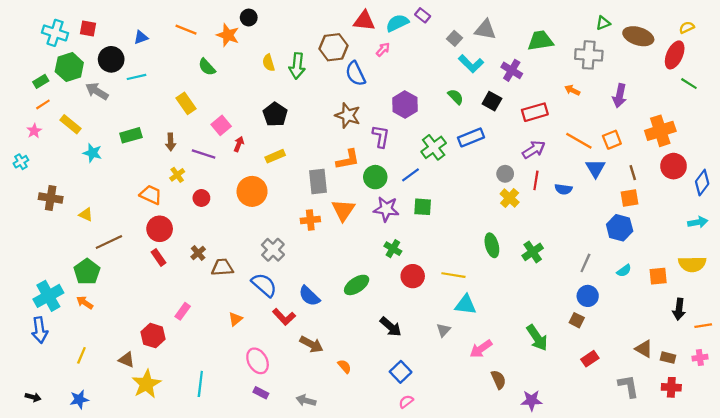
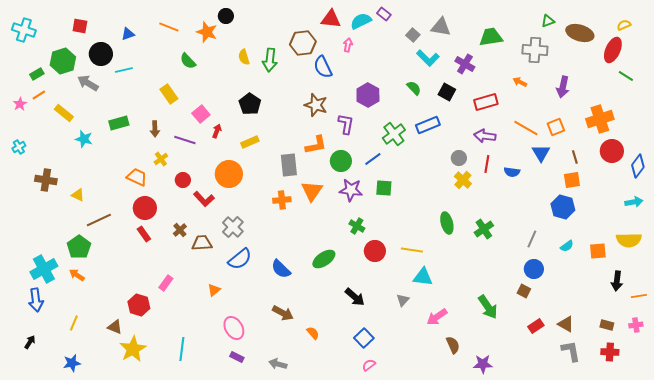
cyan cross: (55, 33) -> (24, 30), moved
pink arrow: (383, 49) -> (348, 45), turned -32
pink star: (34, 131) -> (20, 104), moved
purple arrow: (534, 150) -> (485, 136), turned -140
gray cross: (273, 250) -> (233, 227), moved
blue semicircle: (264, 285) -> (240, 259), turned 100
red L-shape: (284, 317) -> (204, 199), moved
brown triangle: (644, 349) -> (566, 324), moved
black arrow: (33, 397) -> (30, 342), moved, turned -72

